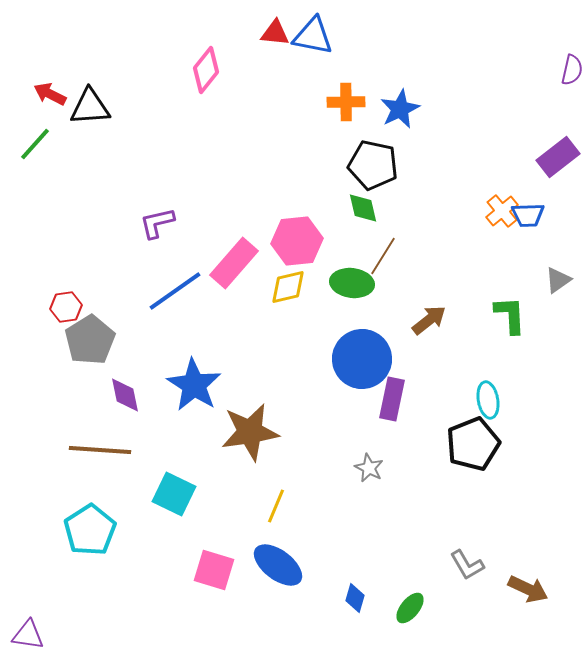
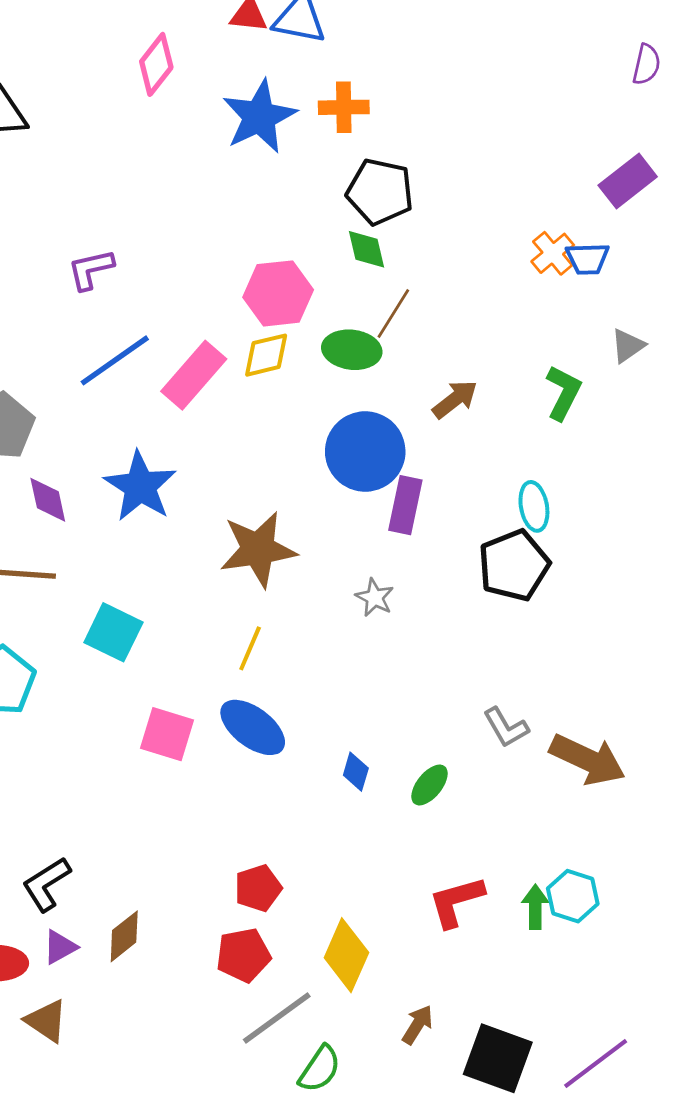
blue star: (400, 109) -> (259, 117), moved, size x1.4
pink rectangle: (234, 263) -> (194, 375), moved
green L-shape: (510, 315) -> (563, 393), turned 30
brown star: (250, 432) -> (258, 549), moved
brown arrow: (528, 589) -> (588, 760), size x1.4

